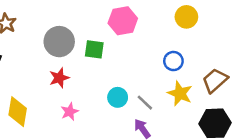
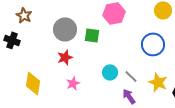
blue circle: (173, 61) -> (153, 44), size x1.5
yellow star: (180, 93) -> (158, 82), moved

